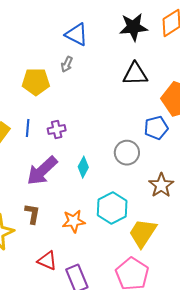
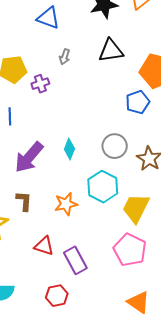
gray arrow: (67, 64) -> (65, 57), moved
purple cross: (57, 129) -> (40, 84), moved
gray circle: (127, 153) -> (115, 146), moved

